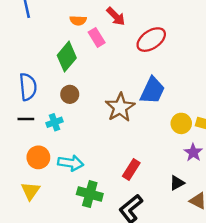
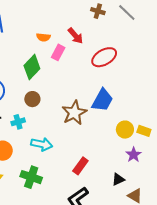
pink rectangle: (97, 37) -> (58, 52), turned 56
cyan arrow: (71, 163) -> (42, 144), moved
green cross: (90, 194) -> (31, 177), moved

